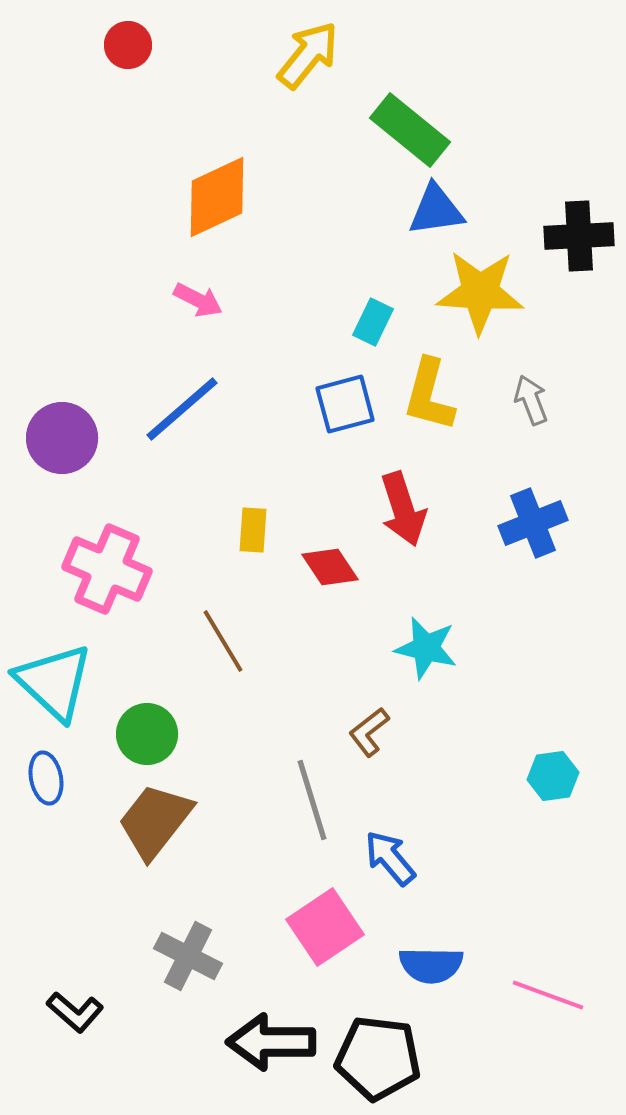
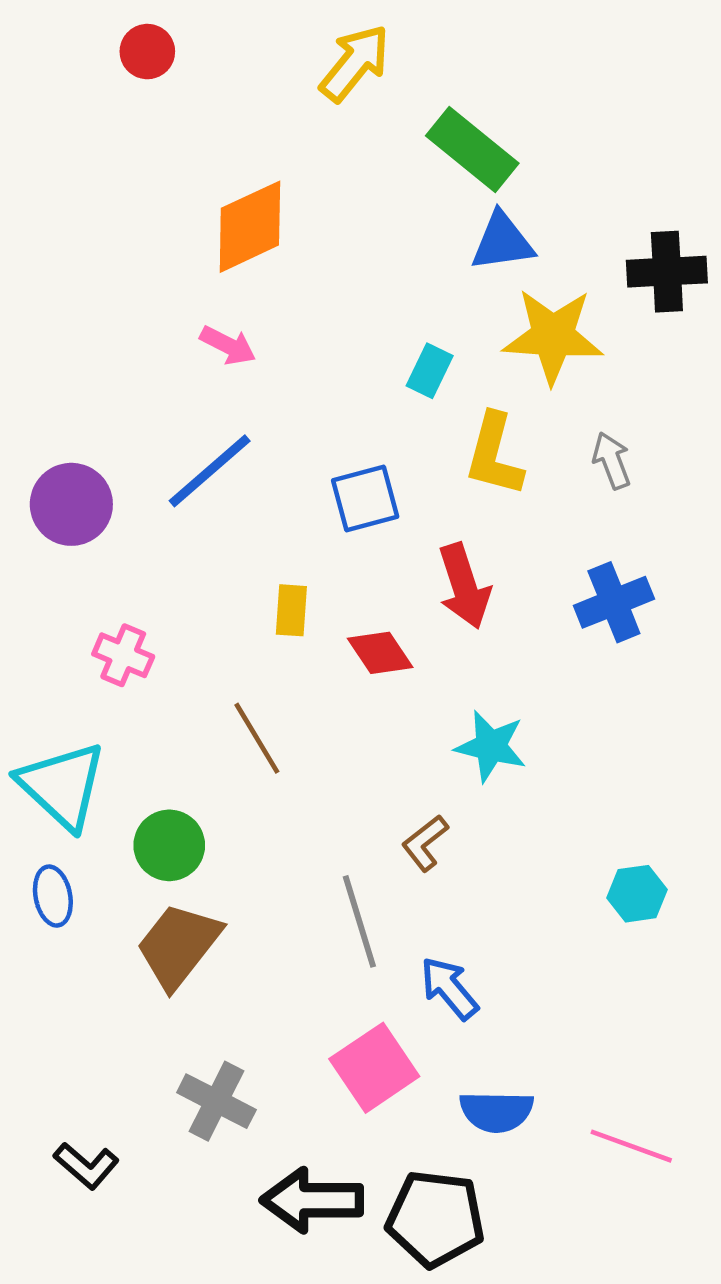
blue square: (345, 404) -> (365, 499), moved
pink cross: (107, 569) -> (123, 655), size x0.6

